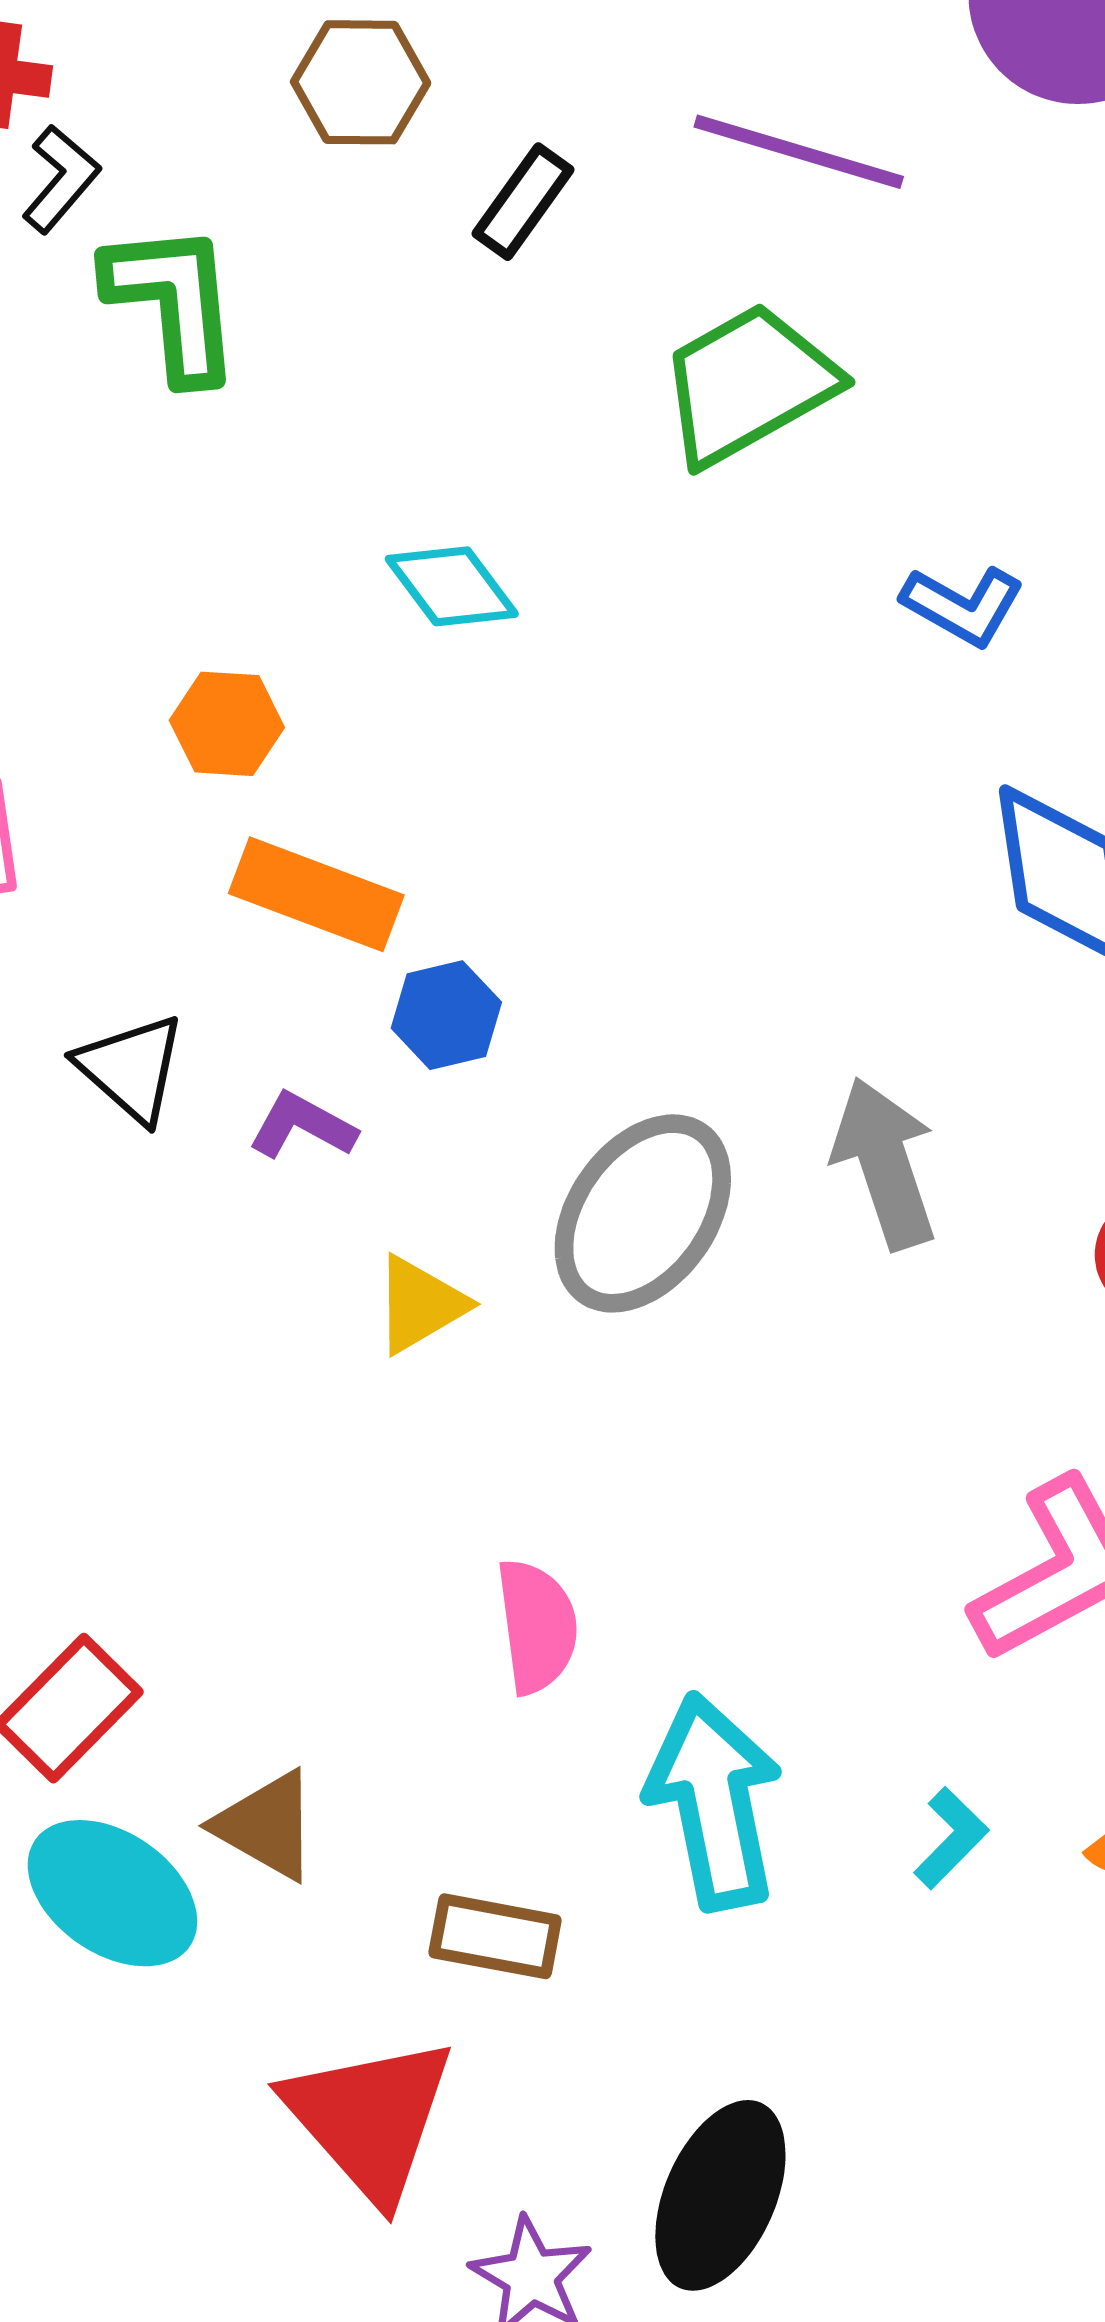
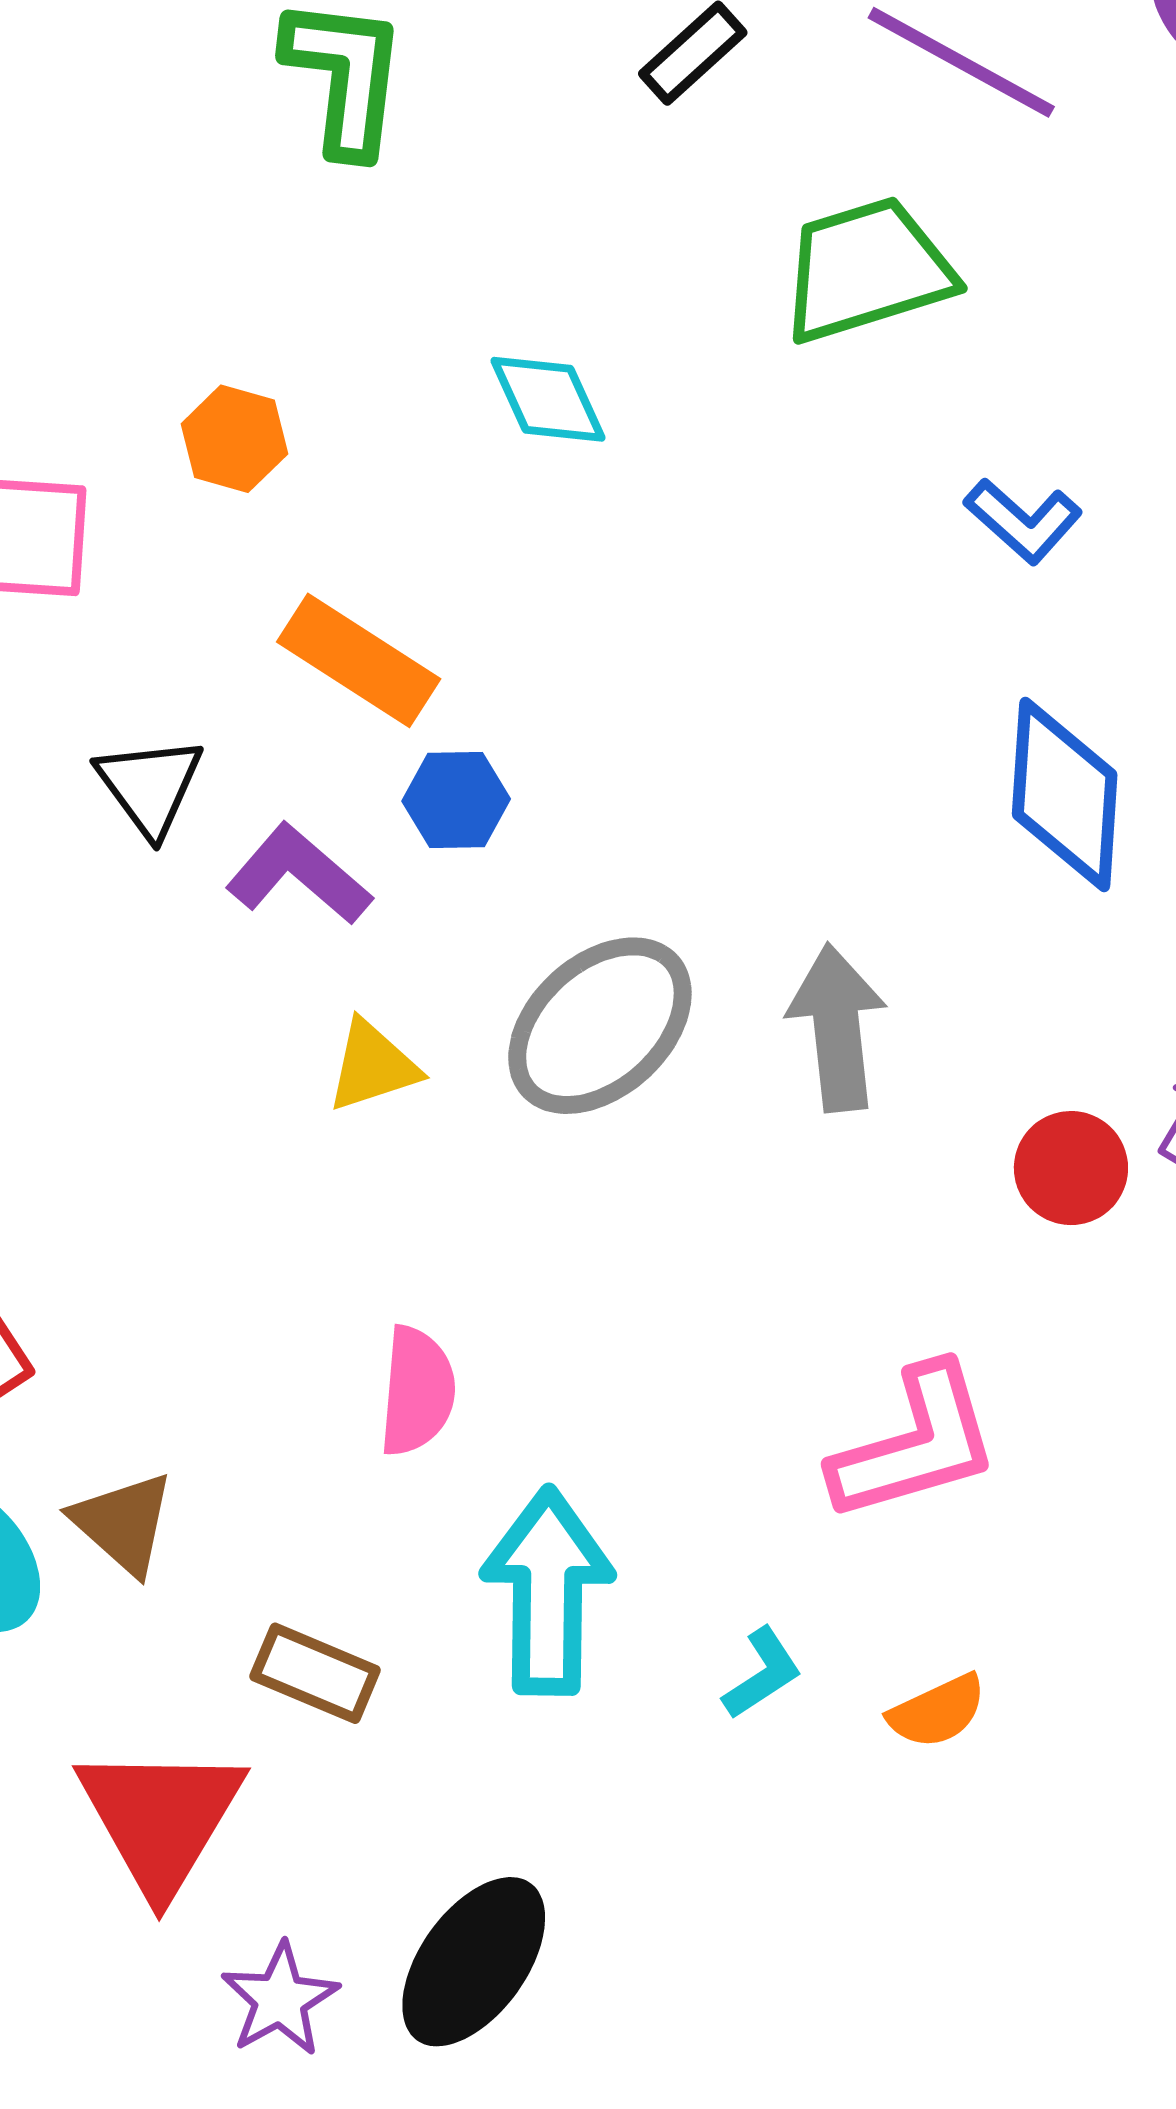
orange hexagon: (227, 724) -> (234, 439), moved
purple L-shape: (302, 1126) -> (299, 874), size x1.4

